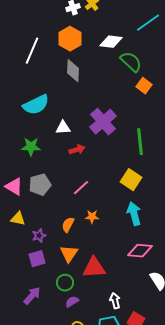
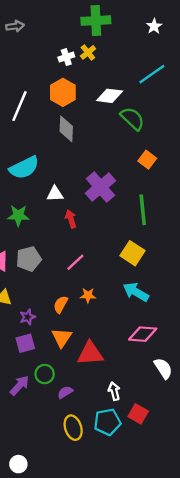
orange square: (144, 86) -> (147, 160), moved
red arrow: (77, 150) -> (71, 219), turned -91
cyan arrow: (134, 214) -> (136, 292), turned -45
green circle: (65, 283) -> (45, 374), moved

